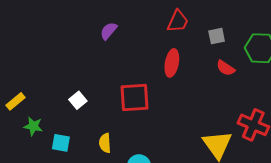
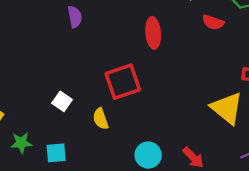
purple semicircle: (109, 31) -> (75, 17), turned 144
yellow semicircle: (105, 143) -> (101, 119), moved

